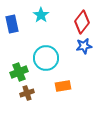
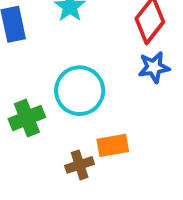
brown cross: (27, 93) -> (80, 165), moved

